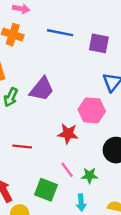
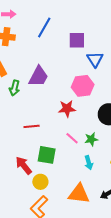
blue line: (60, 33) -> (44, 28), turned -60
purple square: (99, 43) -> (77, 40), moved
green square: (46, 190) -> (47, 155), moved

